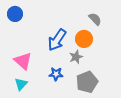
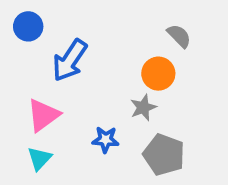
blue arrow: (57, 40) -> (70, 60), moved
pink triangle: (23, 61) -> (43, 115), turned 42
gray pentagon: (87, 82) -> (164, 155), turned -30

